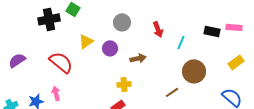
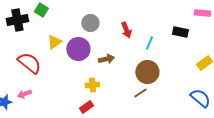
pink rectangle: (234, 27) -> (202, 13), moved
purple circle: (110, 48) -> (78, 49), size x1.5
brown circle: (194, 71) -> (147, 72), moved
pink arrow: (56, 93) -> (24, 94), turned -96

